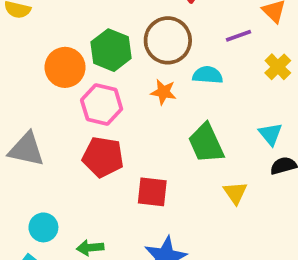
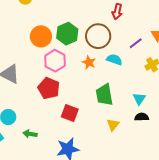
purple line: (239, 36) -> (136, 43), turned -32

